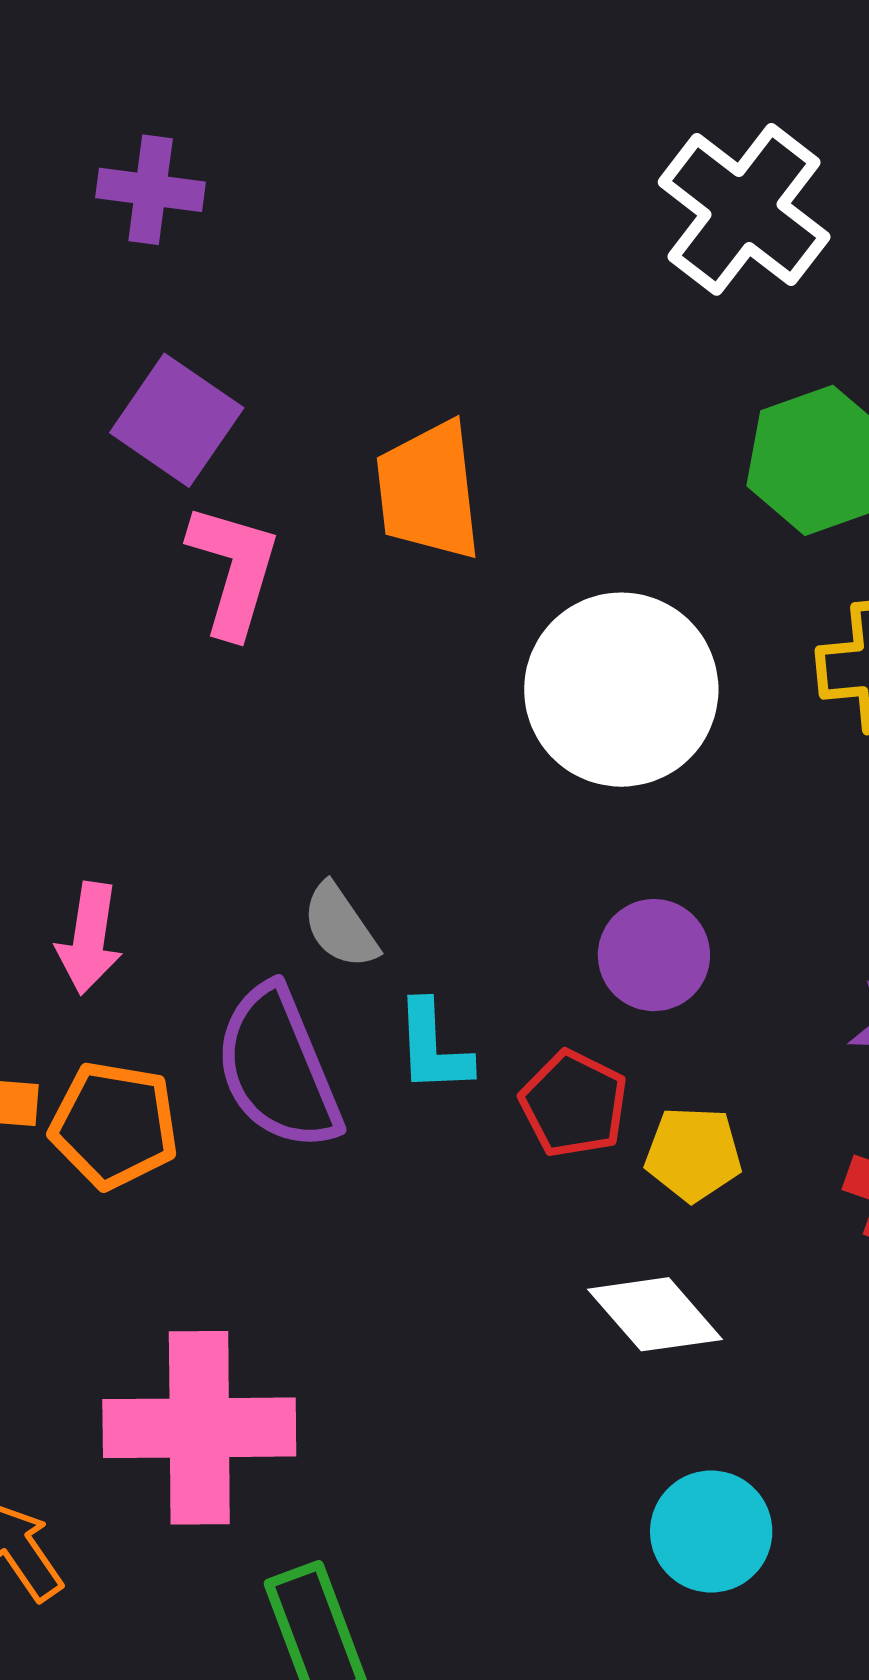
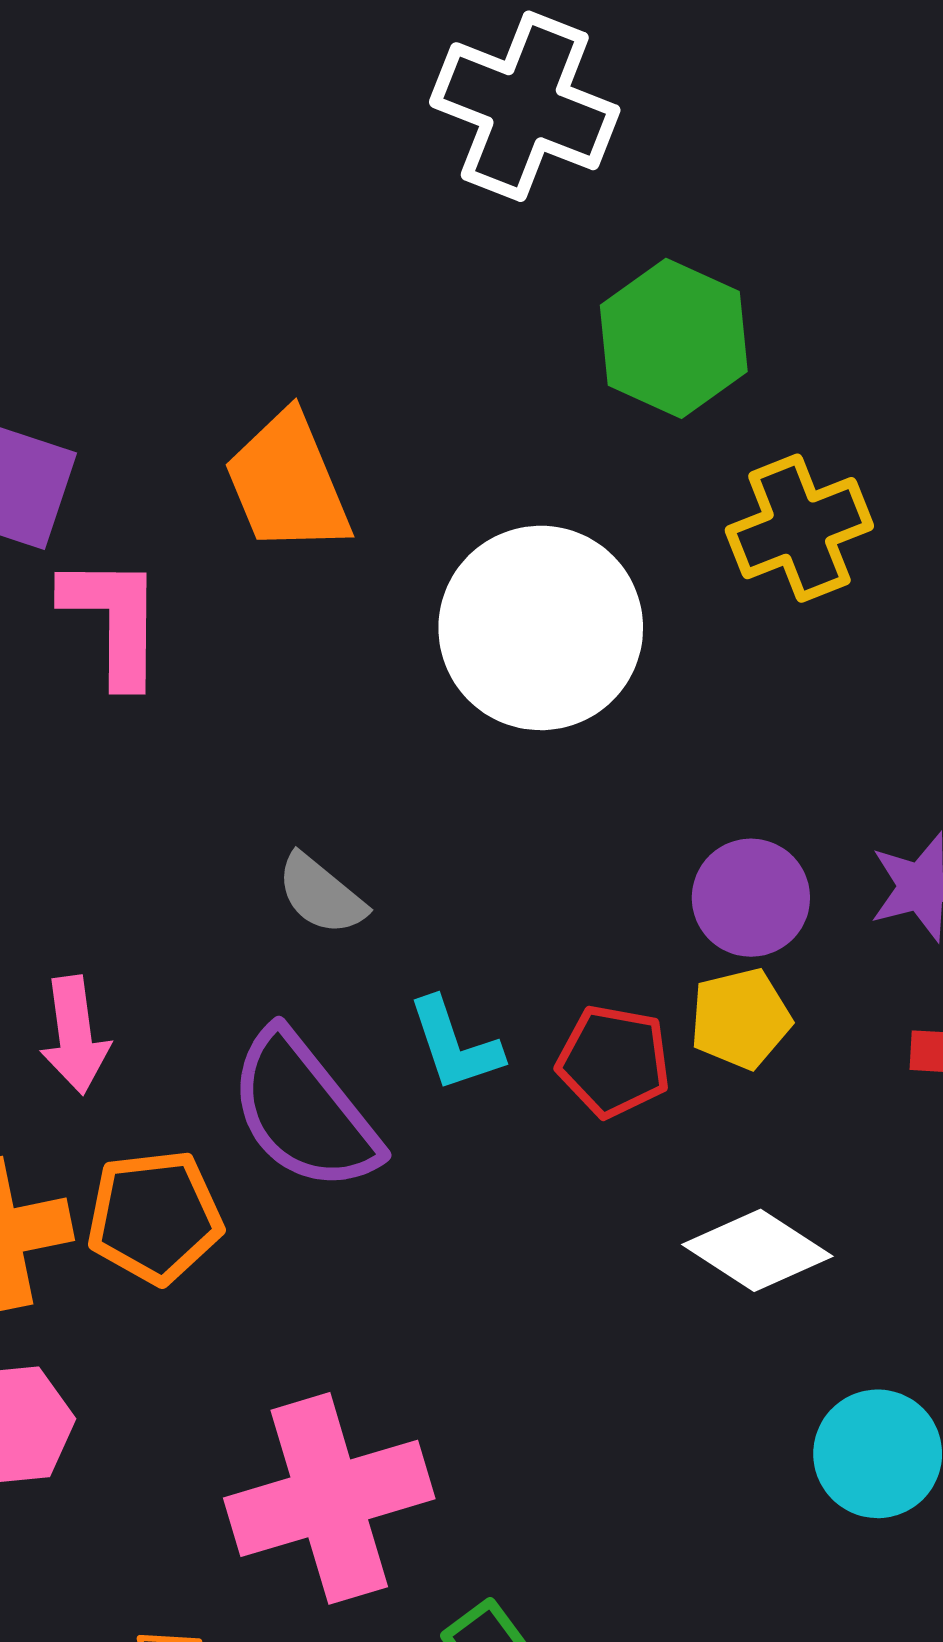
gray semicircle: (340, 926) -> (321, 894), moved
purple circle: (654, 955) -> (751, 898), moved
yellow pentagon: (693, 1154) -> (740, 1019), moved

